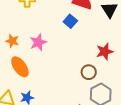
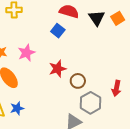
red star: (105, 52) -> (58, 69), moved

